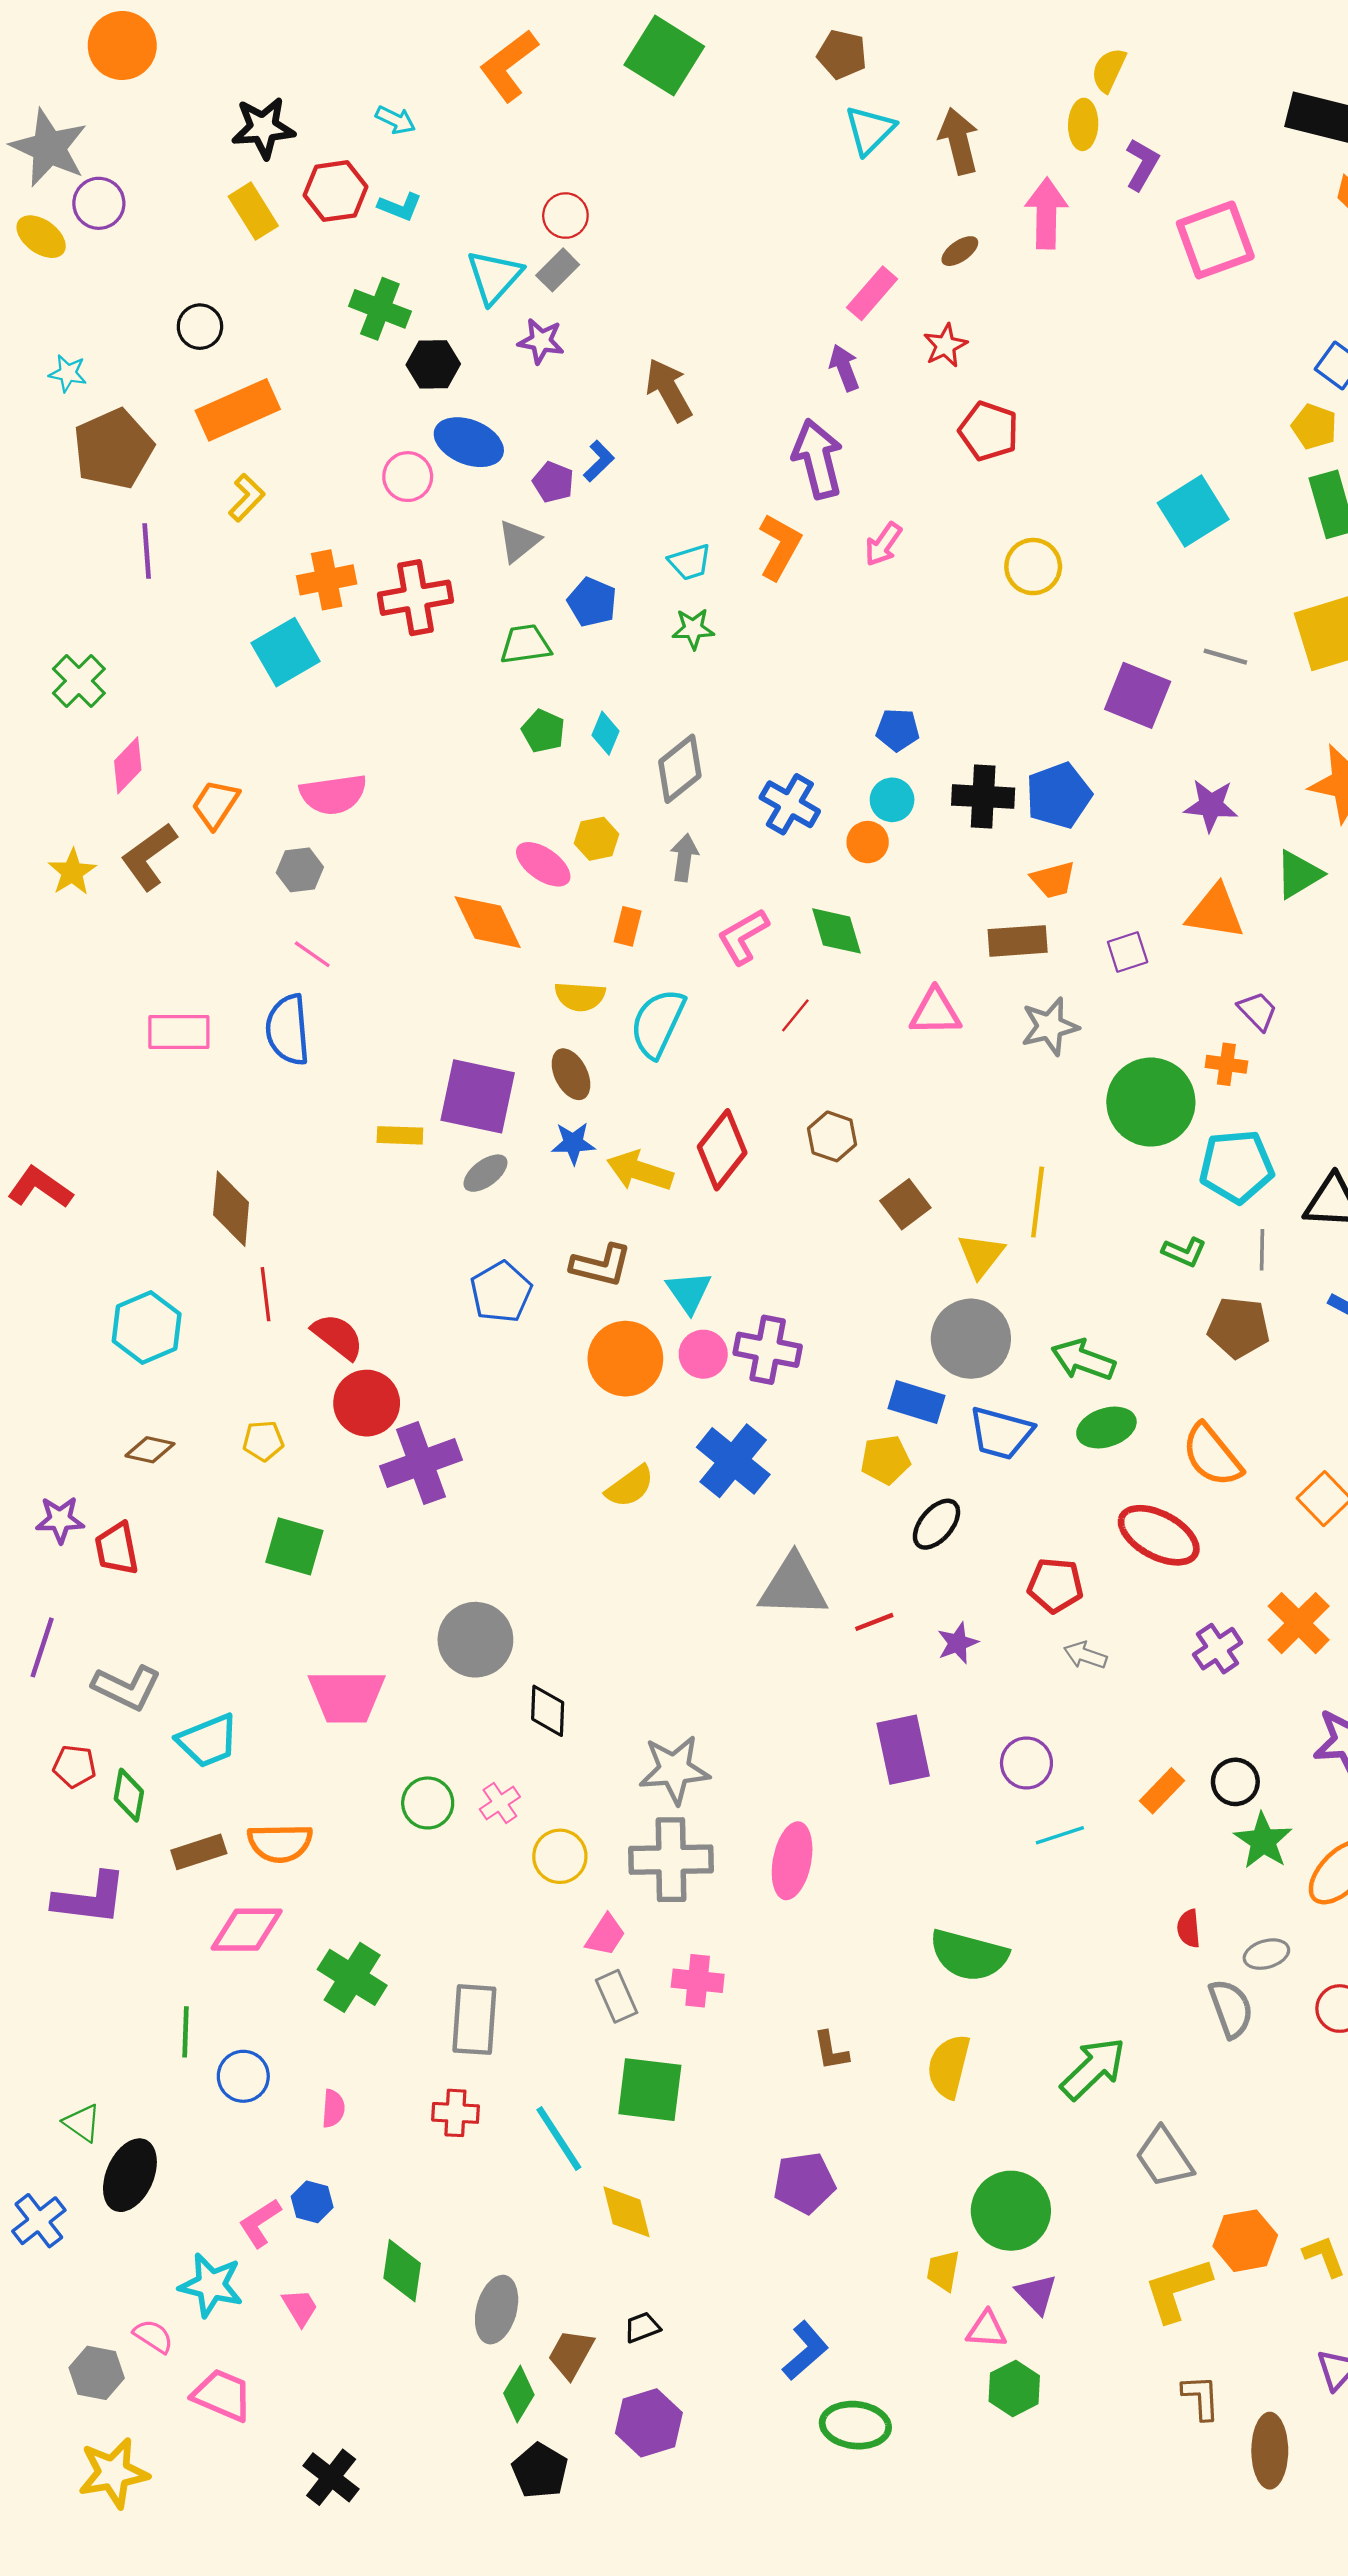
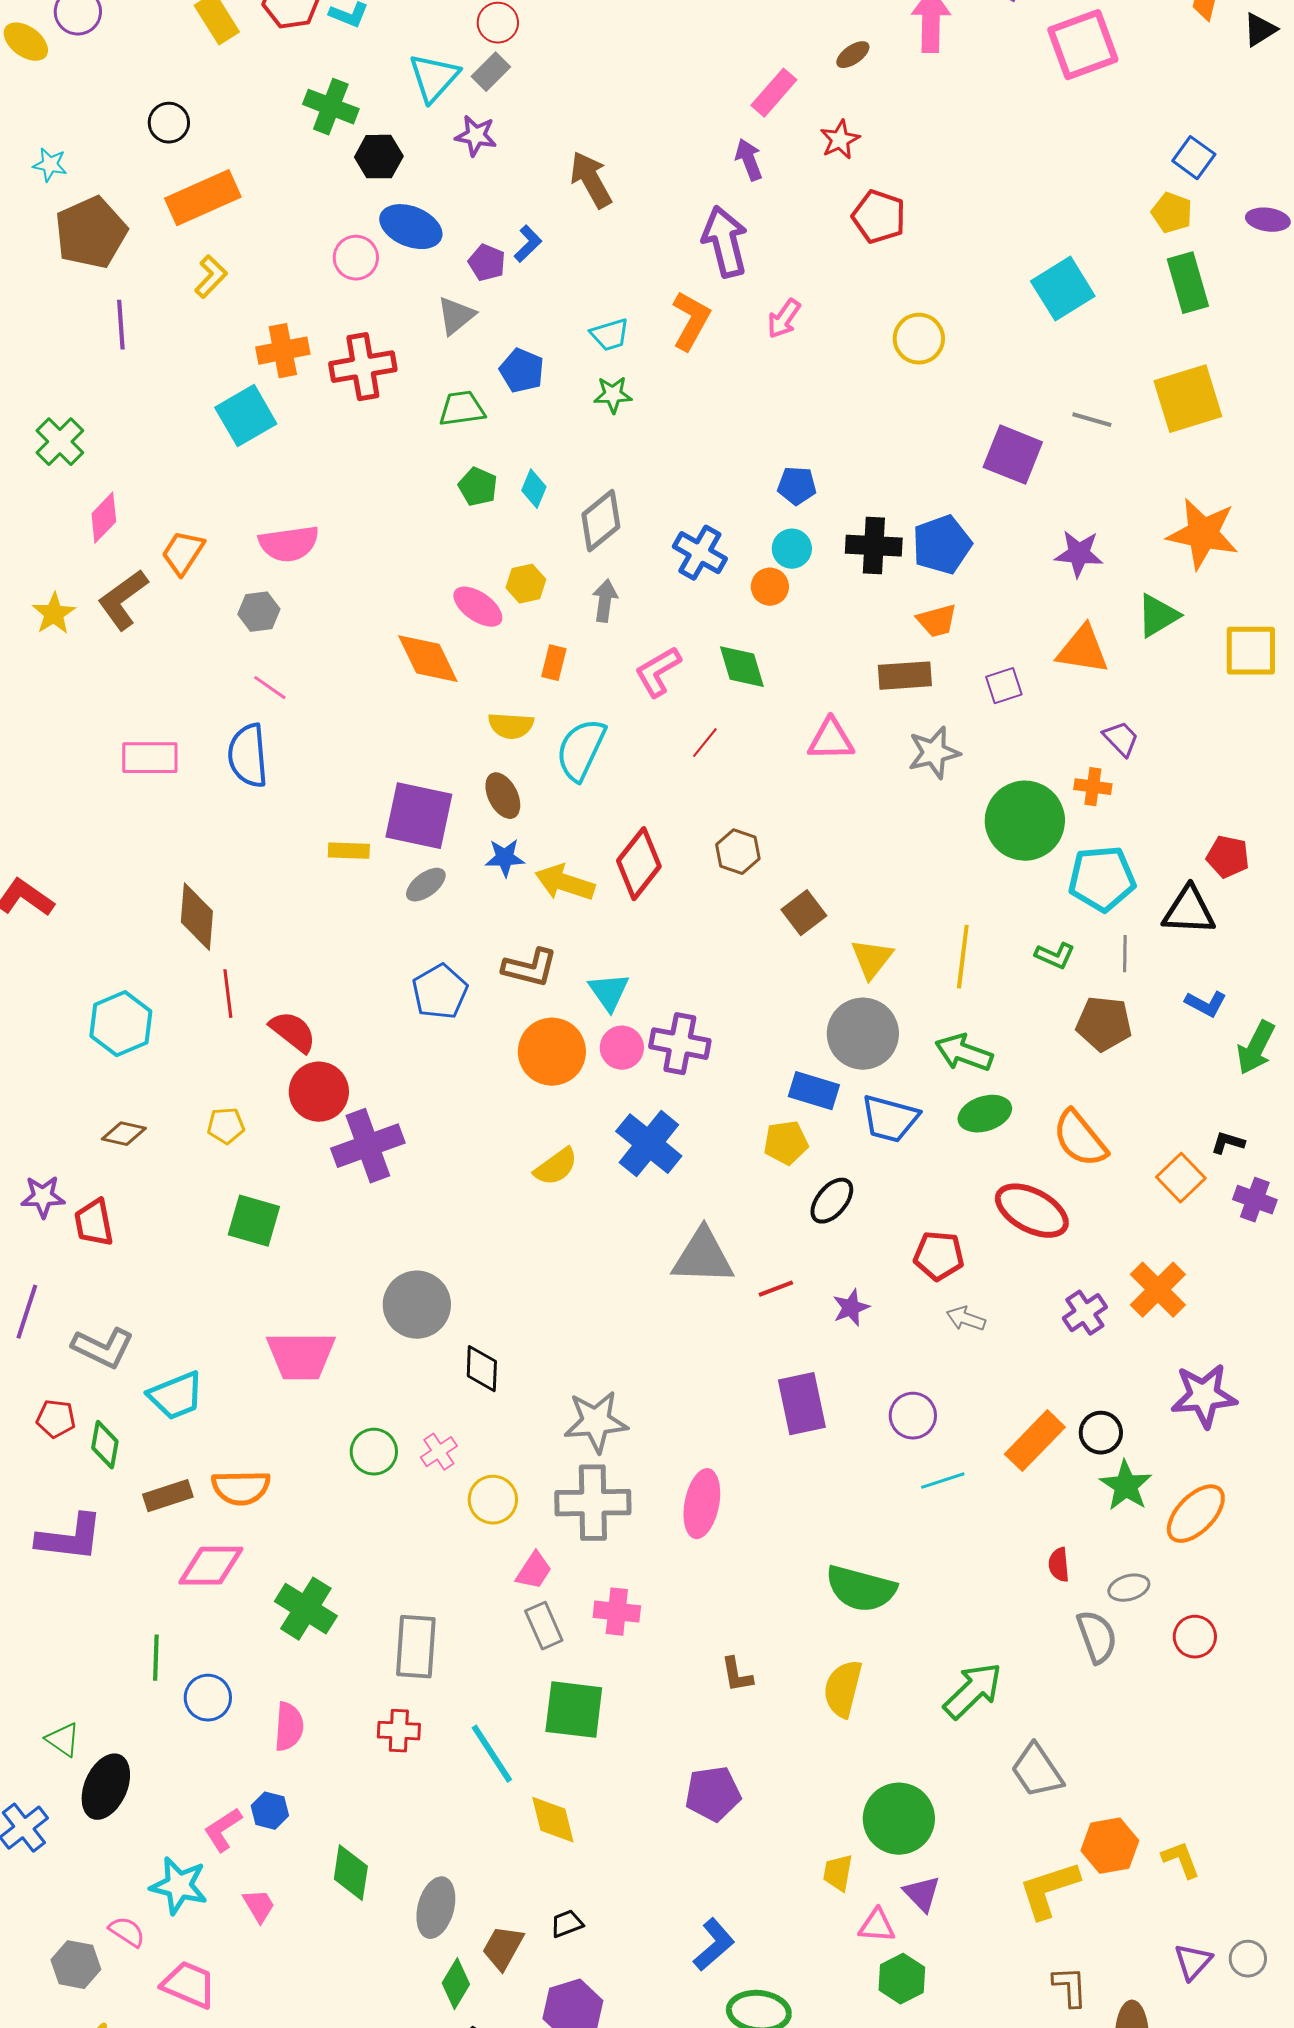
yellow line: (1038, 1202) -> (963, 957), moved
orange rectangle: (1162, 1791) -> (1035, 1441), size x1.5
pink semicircle: (333, 2108) -> (289, 1727), size x1.4

